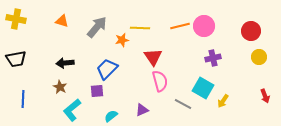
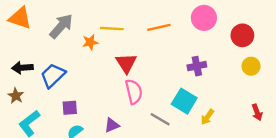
orange triangle: (62, 21) -> (20, 18), size x1.5
pink circle: (204, 26) -> (204, 18), moved
blue trapezoid: (107, 69) -> (53, 75), moved
purple square: (97, 91) -> (70, 108), moved

